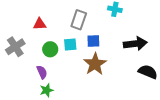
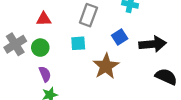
blue square: (93, 41) -> (120, 37), moved, turned -32
green circle: (50, 49) -> (40, 48), moved

